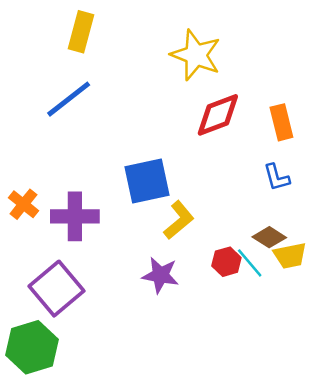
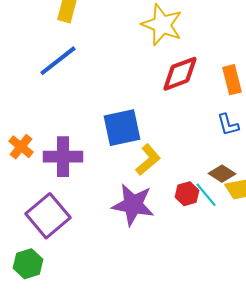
purple star: (160, 275) -> (133, 205), size x1.4
green hexagon: (32, 347) -> (28, 264), size x0.7

